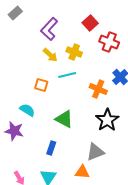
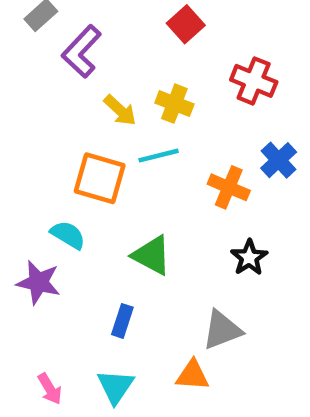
red square: (90, 23) -> (186, 24), moved
purple L-shape: (49, 29) -> (82, 51), moved
orange square: (41, 85) -> (100, 178), size x1.6
black star: (107, 120) -> (249, 258), size x0.7

